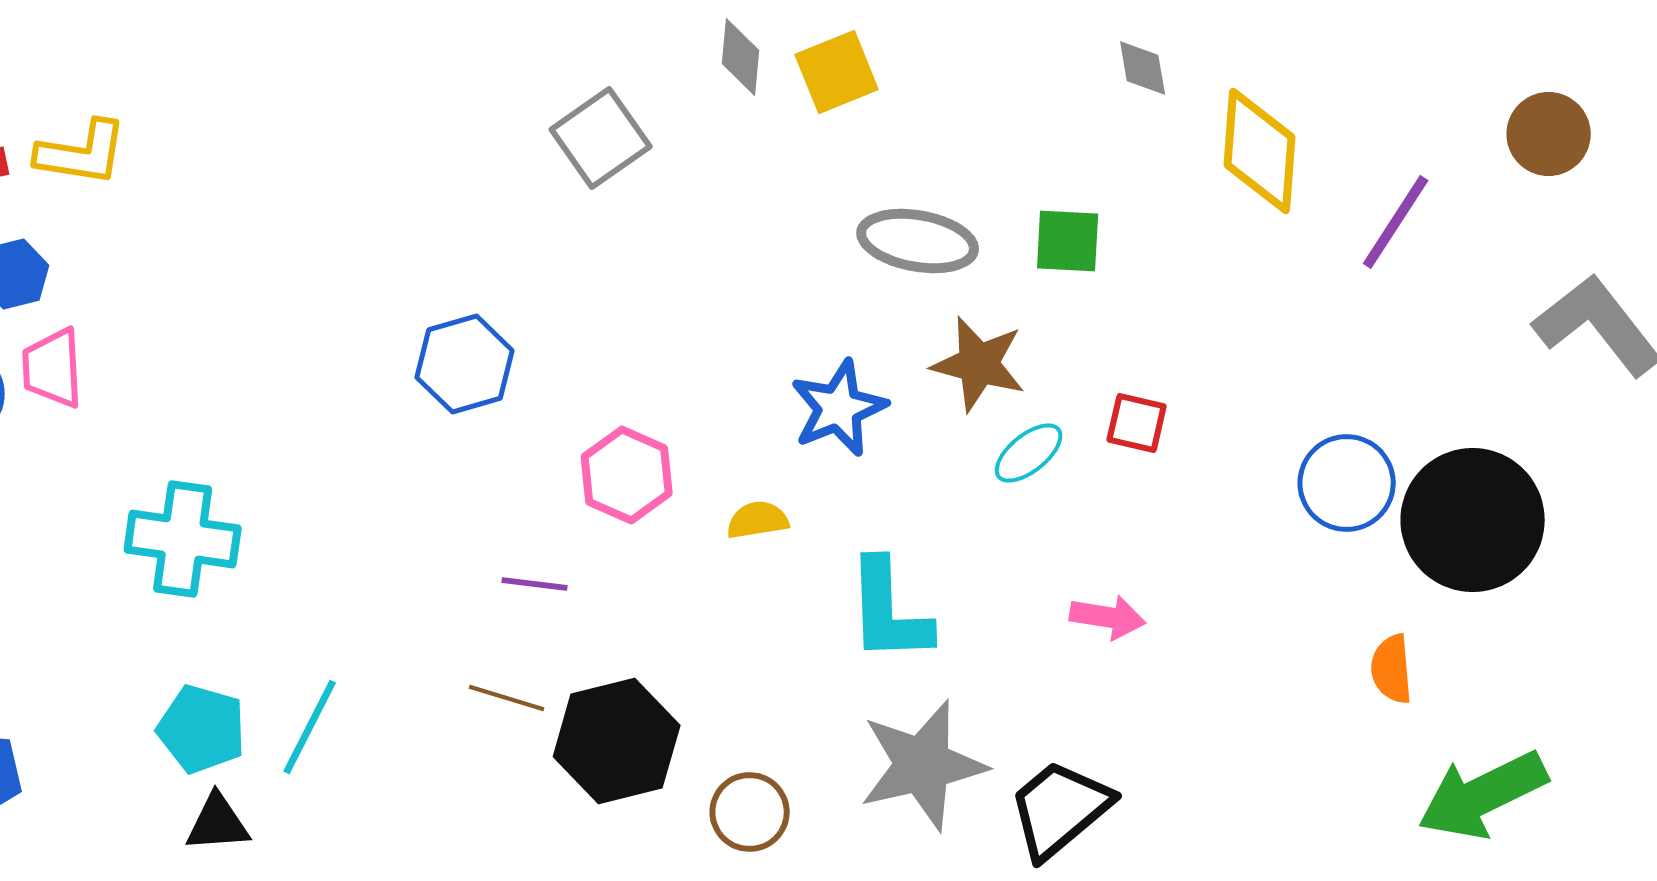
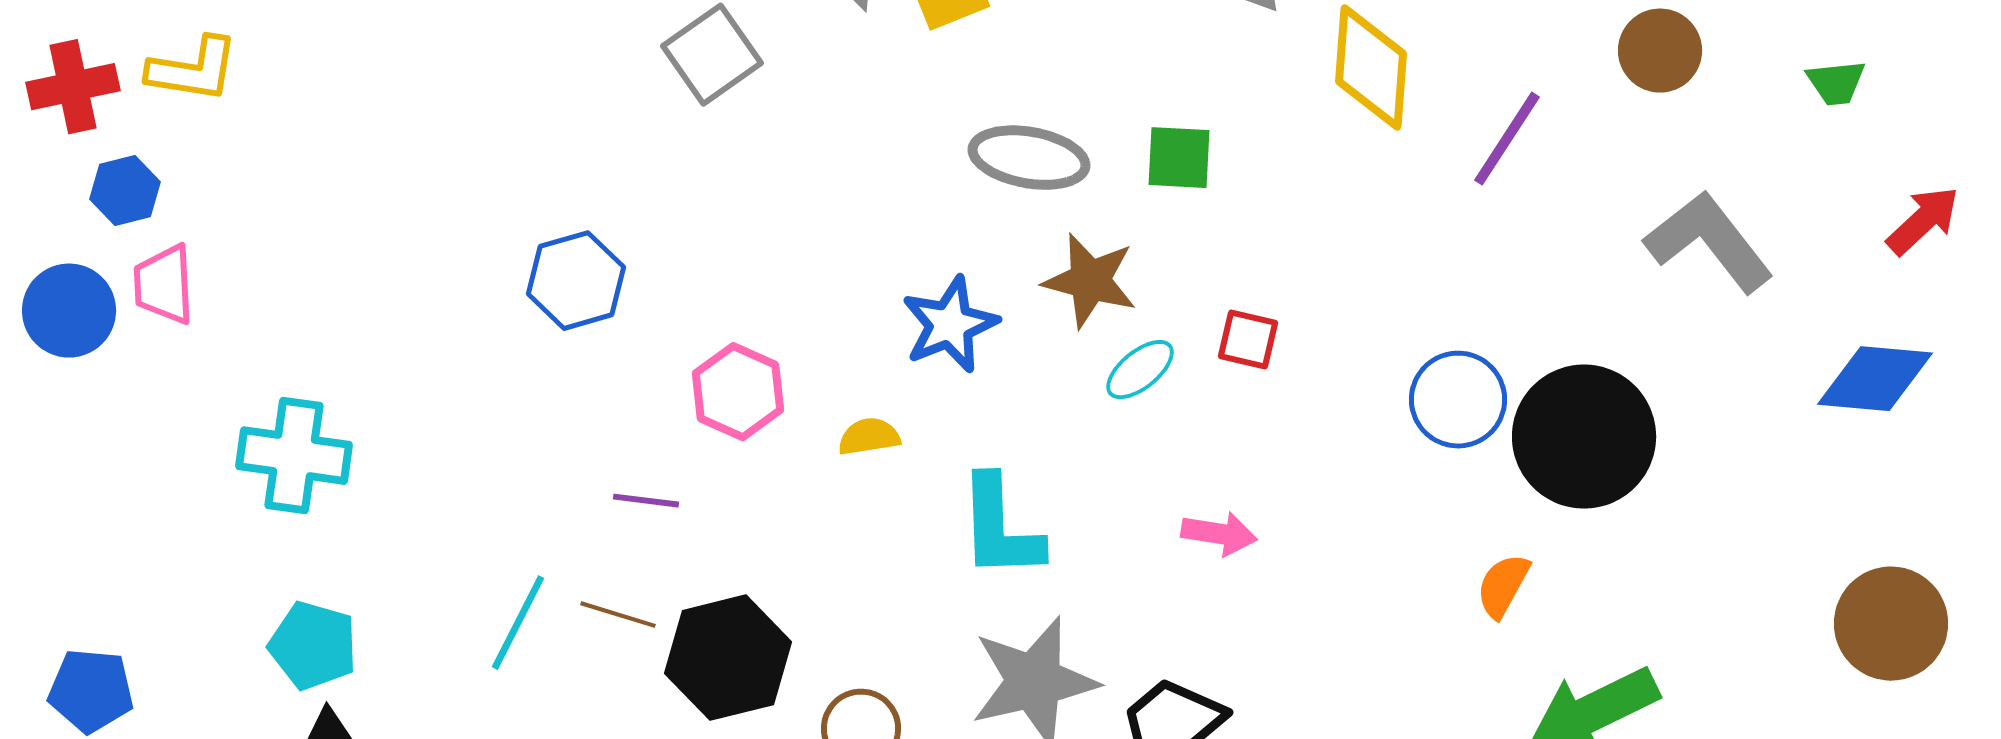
orange semicircle: (1392, 669) -> (1503, 586), turned 34
cyan line: (310, 727) -> (518, 623), moved

